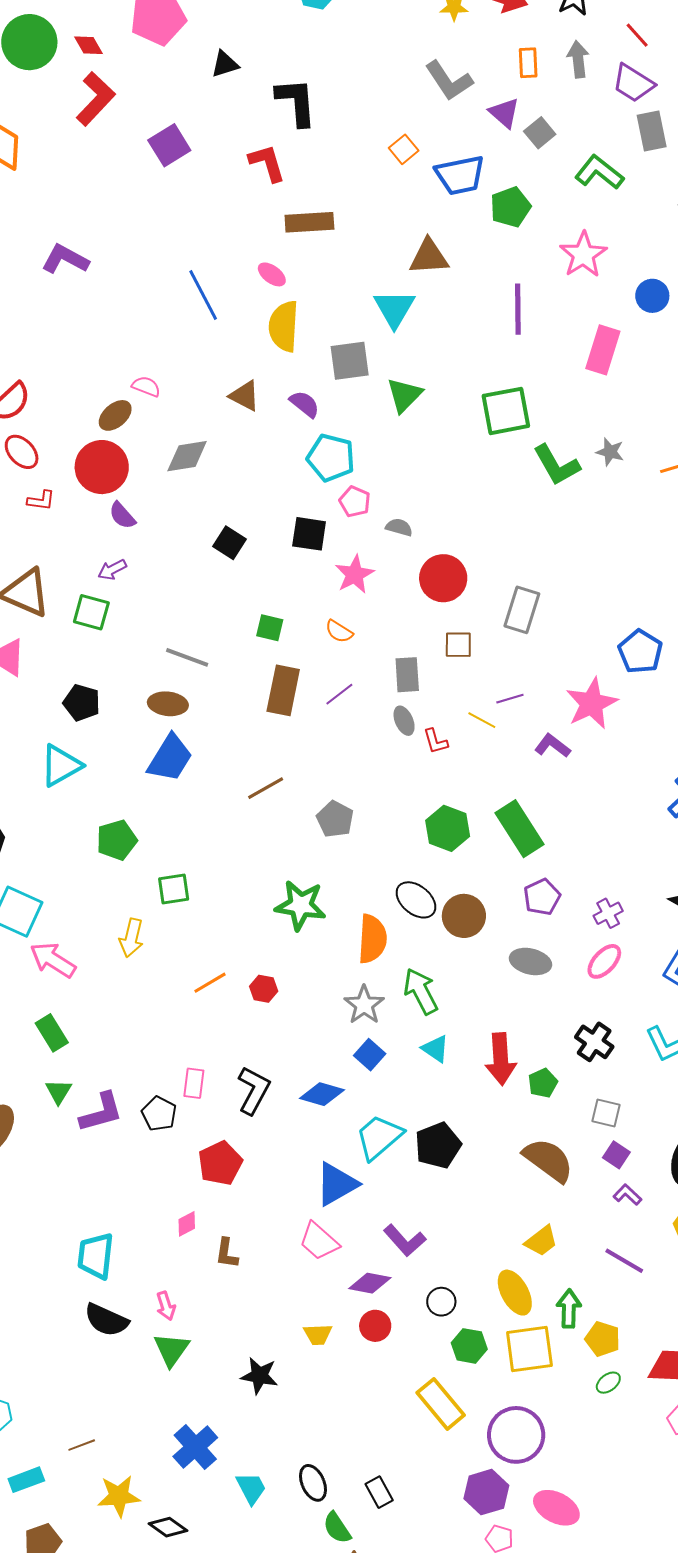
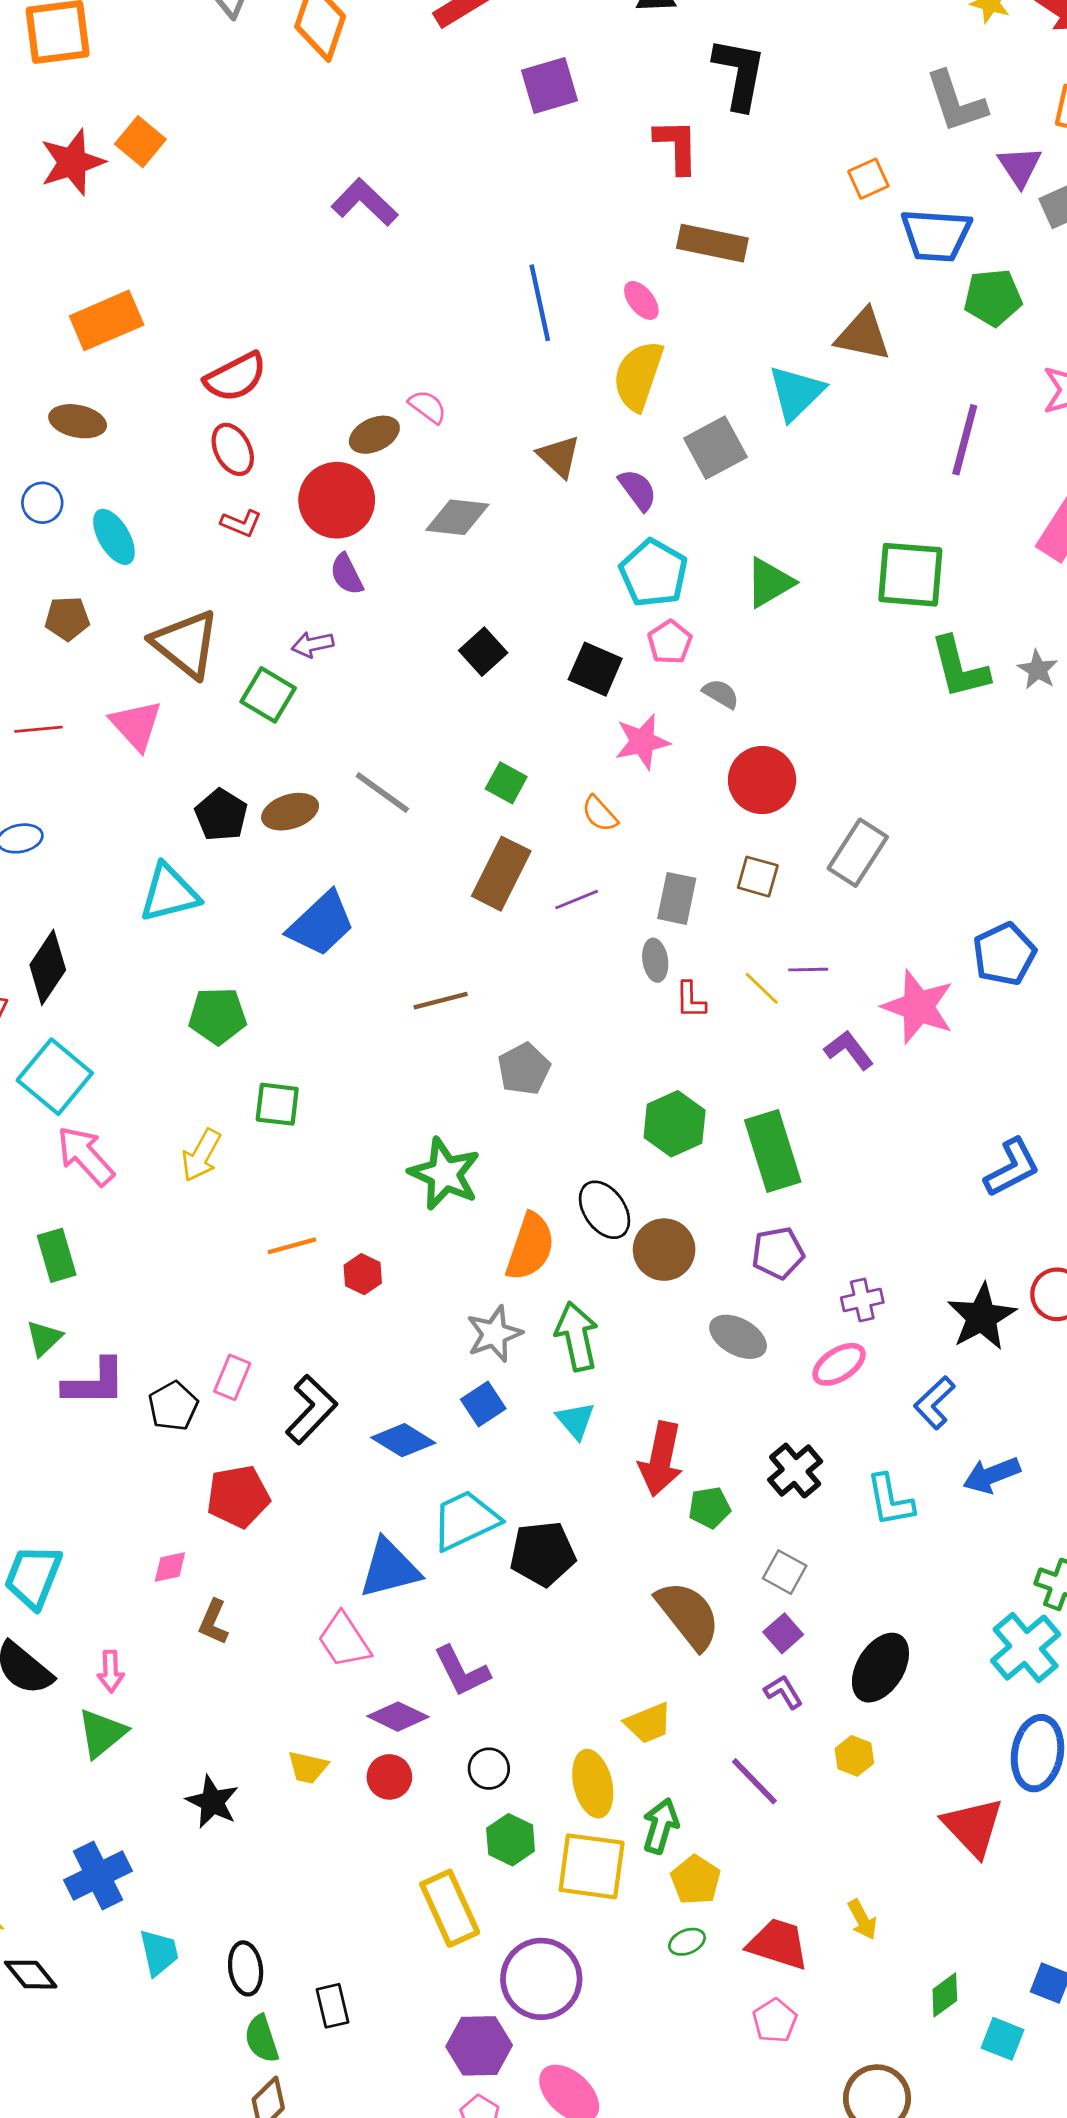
gray square: (350, 361) -> (715, 448), turned -36
green triangle: (404, 395) -> (770, 582), moved
pink star: (592, 703) -> (918, 1007), turned 30
brown ellipse: (168, 704) -> (290, 812), moved, turned -39

